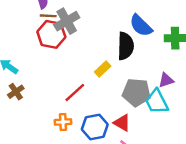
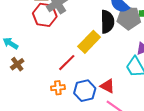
yellow rectangle: (103, 69) -> (89, 42), size x1.6
gray pentagon: (136, 92) -> (129, 18), moved

